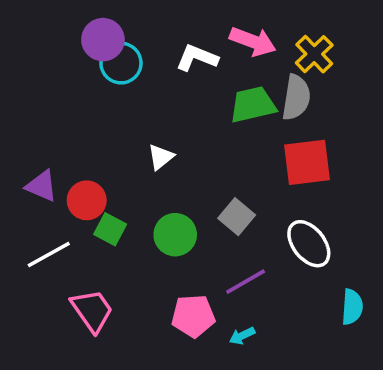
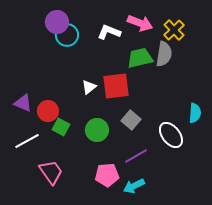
red square: (307, 162) -> (116, 86), moved
cyan semicircle: (352, 307) -> (195, 113), moved
cyan arrow: (242, 336) -> (134, 186), size x1.5

